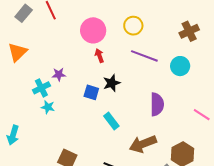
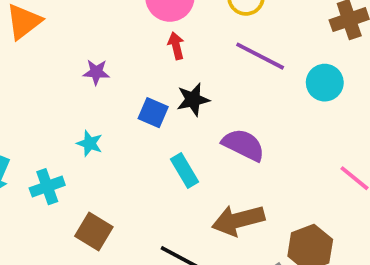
cyan cross: (41, 88) -> (47, 187), moved
purple semicircle: (157, 104) -> (243, 145), moved, turned -70
cyan star: (48, 107) -> (90, 143), moved

